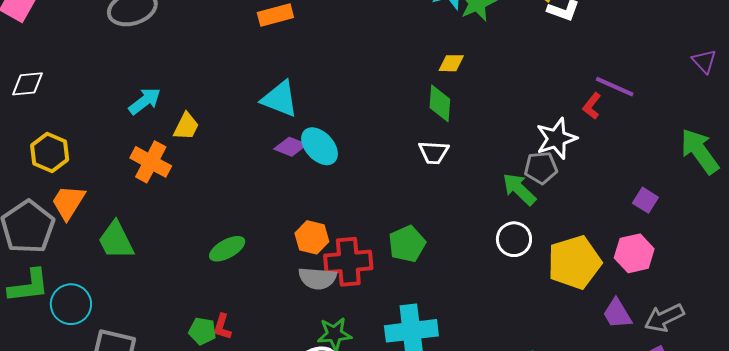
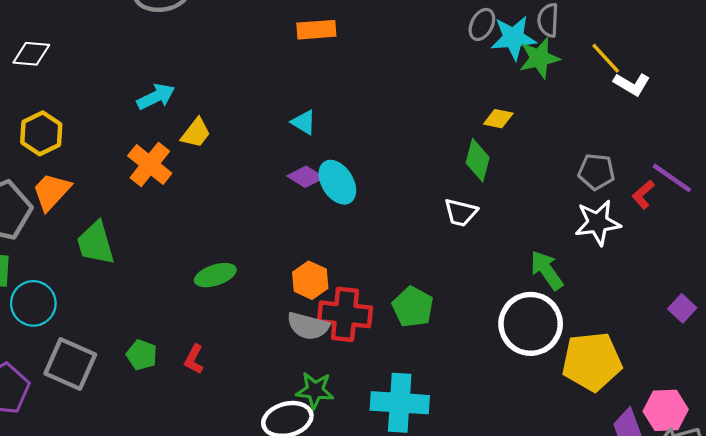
cyan triangle: (280, 99) -> (304, 122), size x0.6
gray pentagon: (541, 168) -> (596, 172), moved
white circle: (514, 239) -> (531, 324), size x1.6
green pentagon: (407, 244) -> (413, 307), turned -30
pink hexagon: (634, 253) -> (666, 410), moved
green pentagon: (202, 331) -> (142, 355), moved

